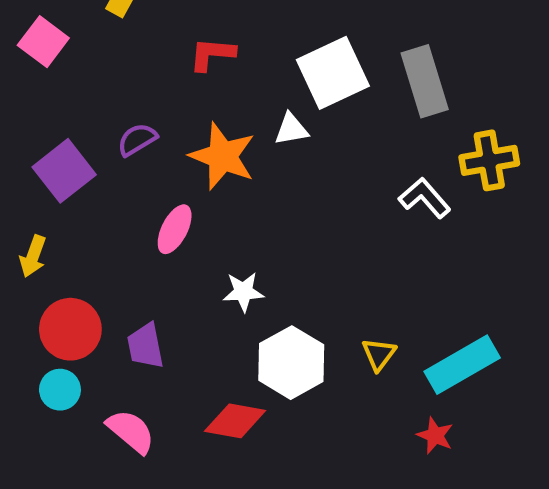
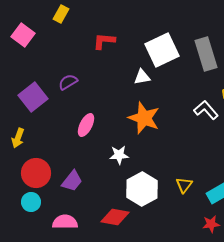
orange star: (223, 156) -> (144, 118), moved
purple trapezoid: (145, 346) -> (72, 181), turned -130
pink semicircle: (131, 431) -> (65, 222), turned -40
red star: (435, 435) -> (211, 224), turned -30

